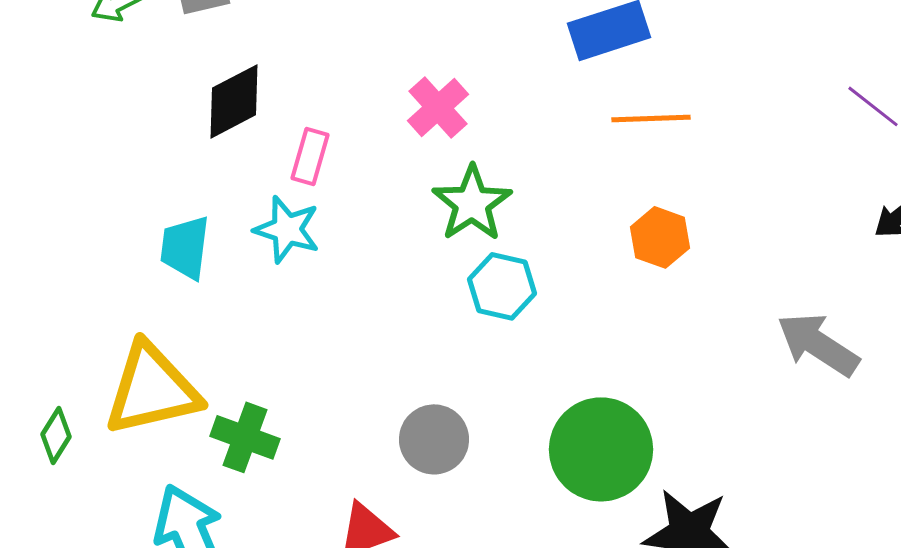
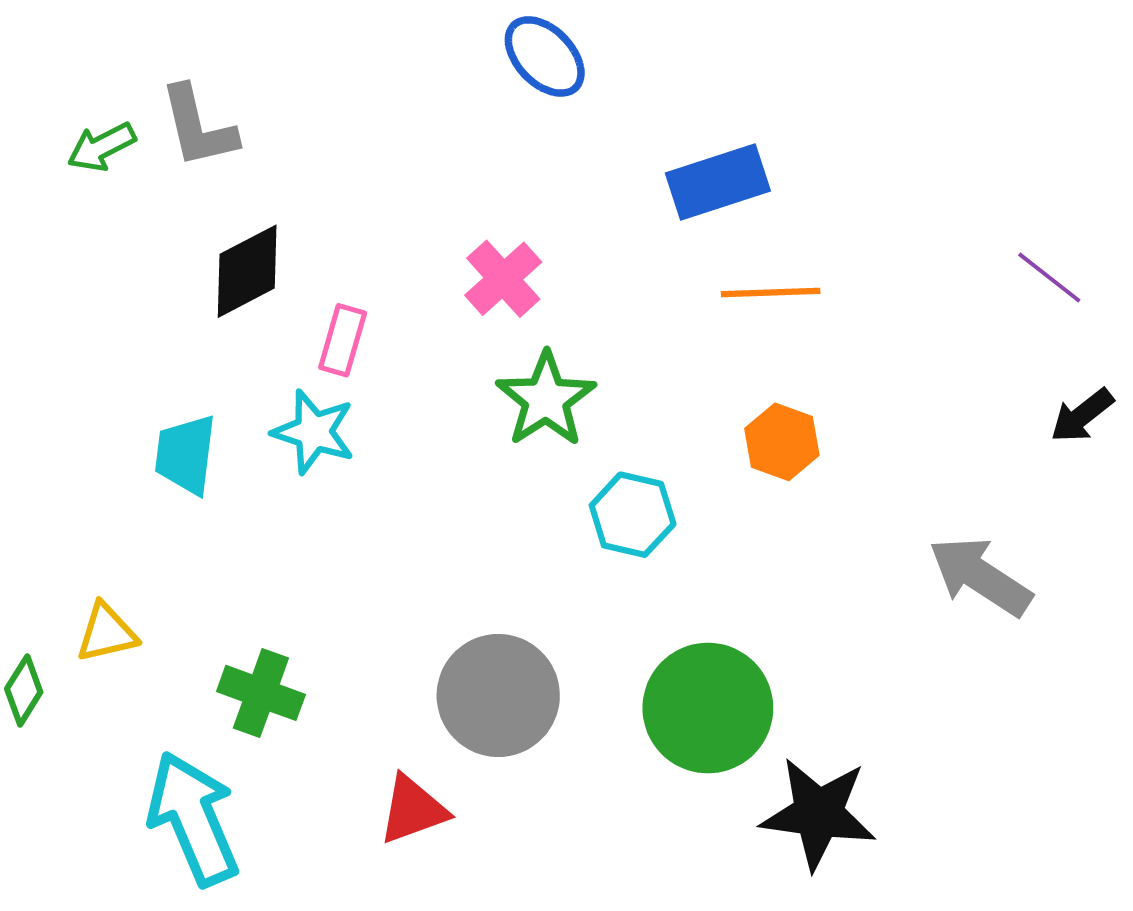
cyan hexagon: (502, 286) -> (633, 515), moved
yellow triangle: (152, 389) -> (107, 633), moved, size x0.5
gray circle: (434, 439) -> (498, 695), size x1.4

